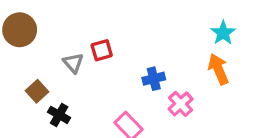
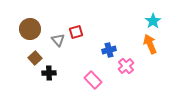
brown circle: (20, 30) -> (30, 29), moved
black cross: (59, 115) -> (49, 73), turned -32

